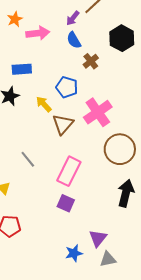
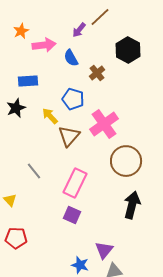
blue semicircle: (74, 40) -> (71, 58), moved
blue star: (74, 253) -> (80, 265), turned 30

